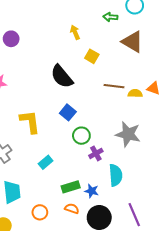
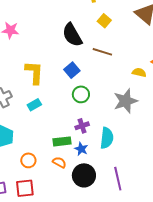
brown line: (114, 86) -> (102, 52), moved
yellow semicircle: (135, 93) -> (139, 72), moved
gray star: (128, 134) -> (125, 101), turned 30
purple cross: (96, 153) -> (82, 126), moved
cyan rectangle: (46, 162) -> (34, 105), moved

